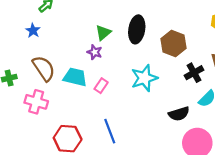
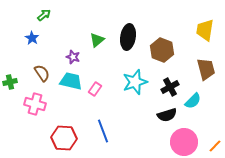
purple star: (95, 52) -> (73, 57), moved
brown semicircle: (44, 68) -> (42, 73), size x0.7
black cross: (194, 73) -> (170, 87), moved

